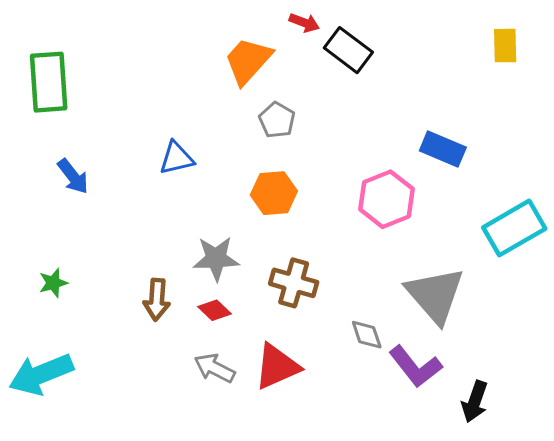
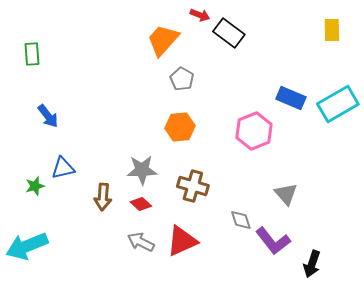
green rectangle: (49, 82) -> (32, 54), size x0.6
blue triangle: (176, 158) -> (63, 168), moved
cyan rectangle: (514, 228) -> (338, 104), moved
gray triangle: (435, 295) -> (286, 194), size x0.6

